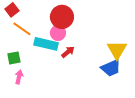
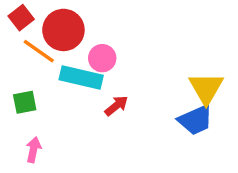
red circle: (62, 17) -> (63, 30), moved
red arrow: (68, 52) -> (116, 106), moved
pink arrow: (19, 77) -> (33, 150), moved

